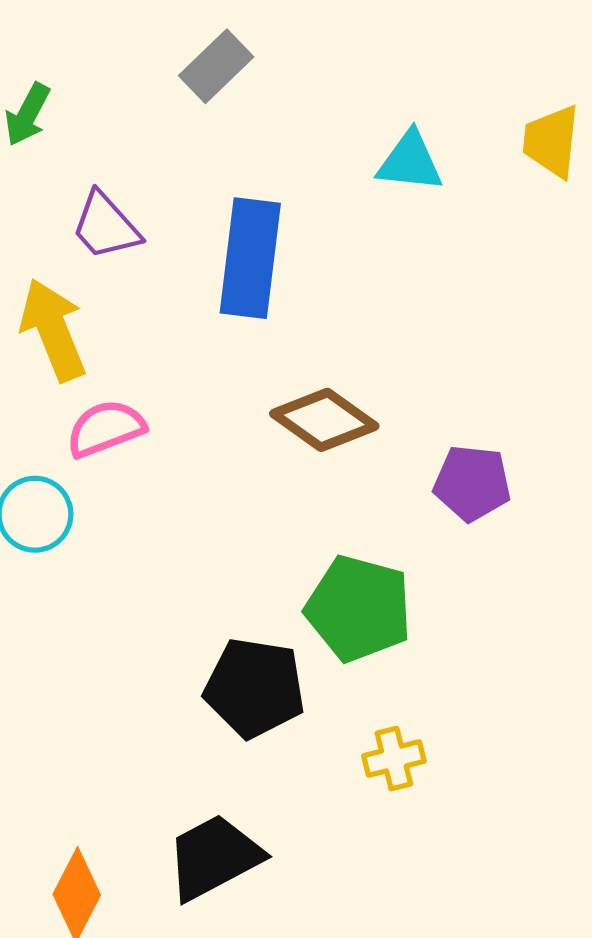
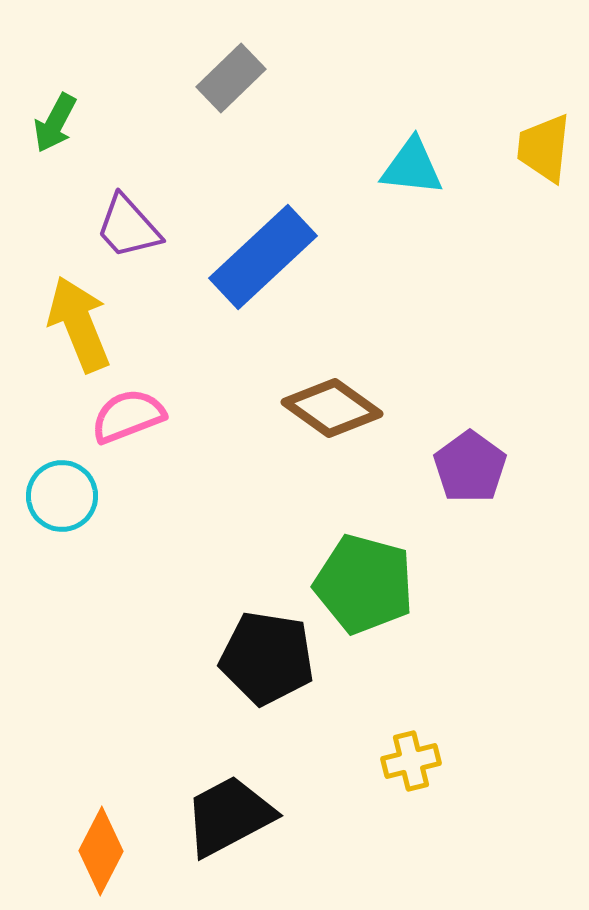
blue rectangle: (250, 258) -> (263, 257), turned 40
purple pentagon: (472, 483) -> (470, 467), turned 30
yellow cross: (394, 759) -> (411, 761), moved

